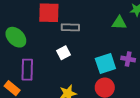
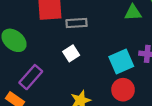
purple rectangle: (27, 70) -> (31, 77), turned 45

